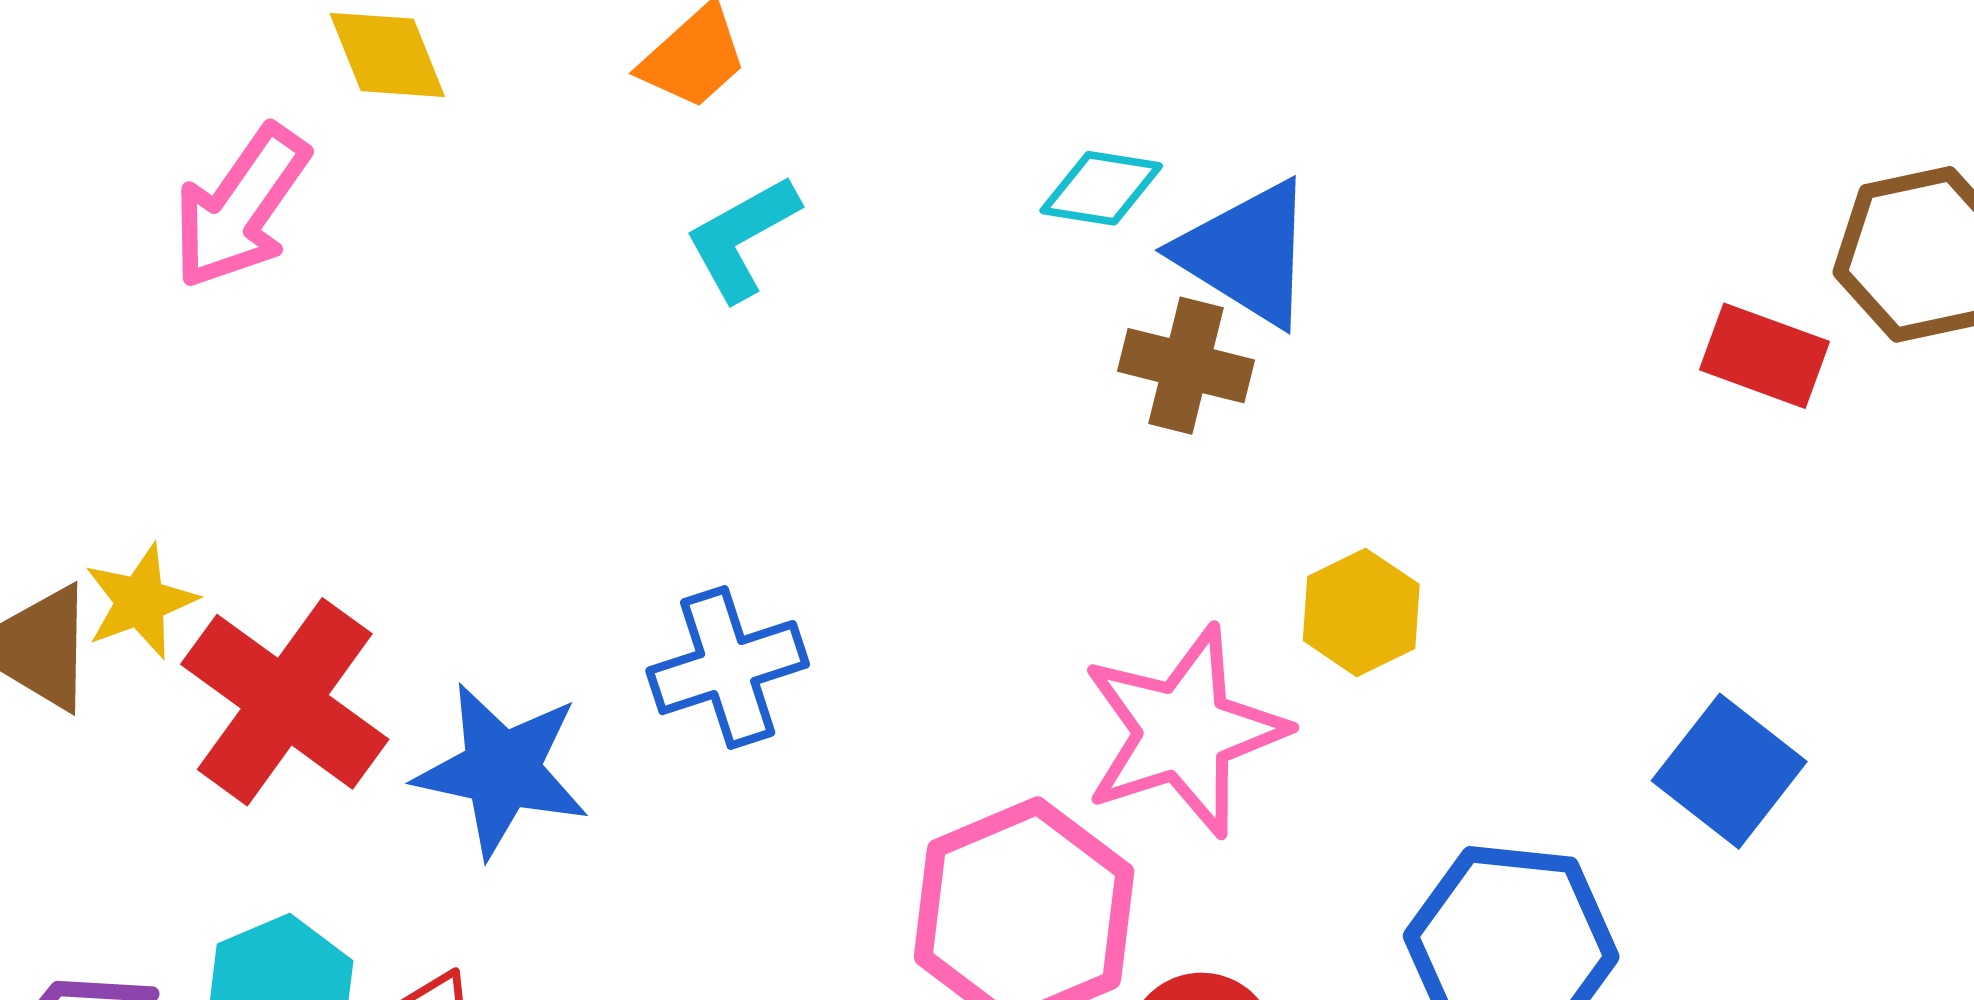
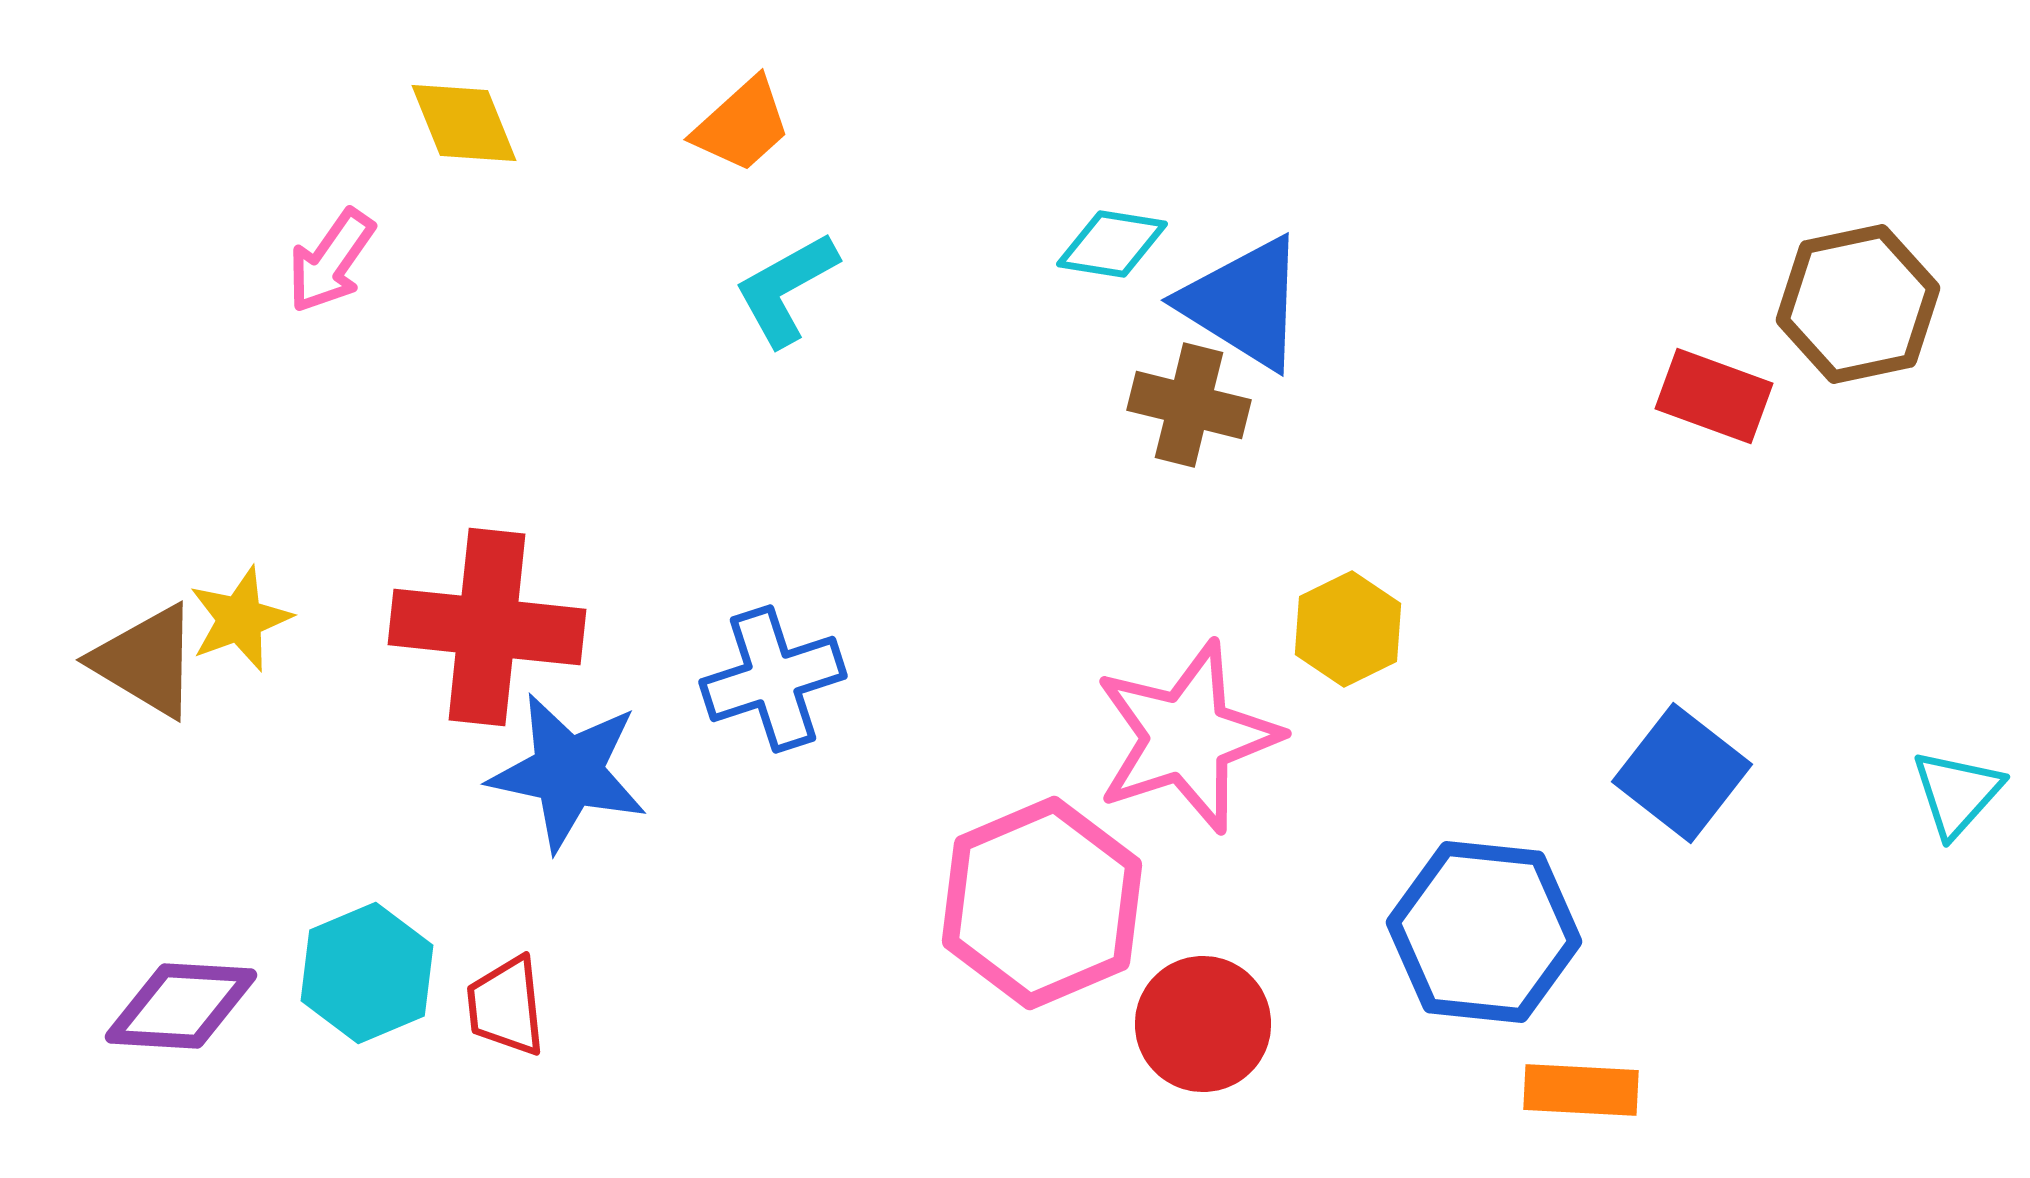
pink arrow: (241, 207) -> (331, 261), size x0.7
red cross: (285, 702) -> (487, 627), moved, turned -30

